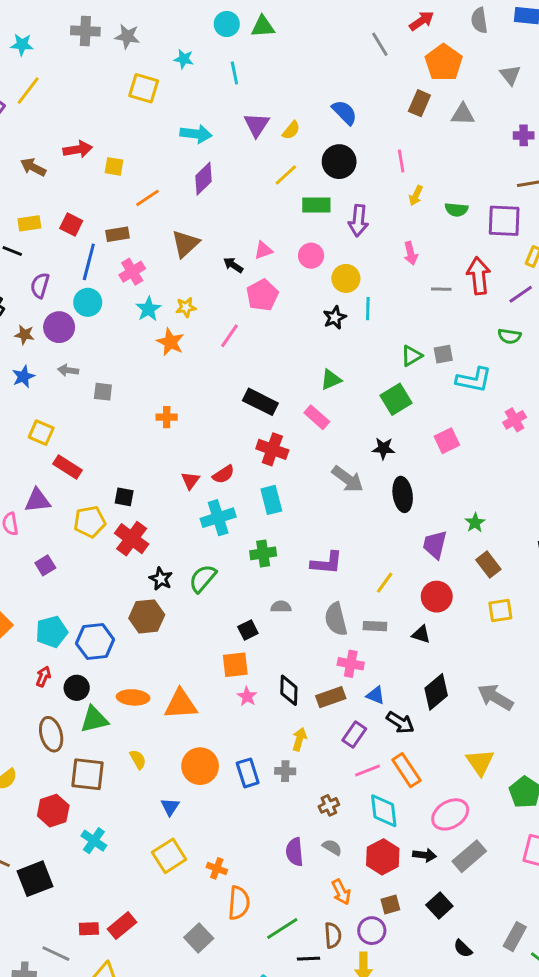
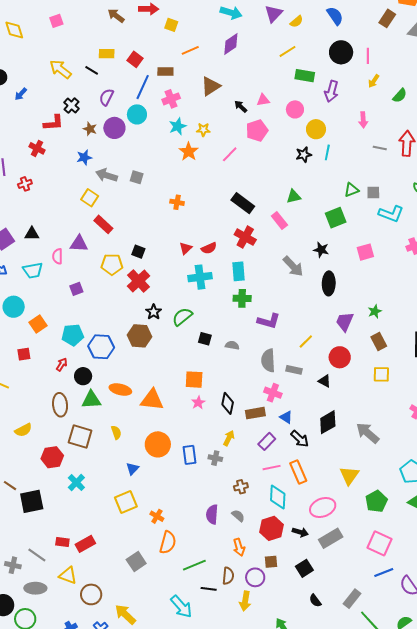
black circle: (339, 162) -> (341, 52), moved
green semicircle: (456, 210) -> (400, 96), turned -63
gray arrow: (68, 370) -> (107, 175), moved, size x1.5
green cross: (263, 553) -> (242, 298), moved
black square: (248, 630) -> (205, 339), moved, turned 32

